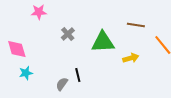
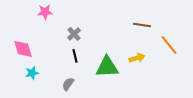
green triangle: (103, 42) -> (107, 67), moved
black line: (78, 75) -> (75, 56), moved

